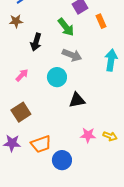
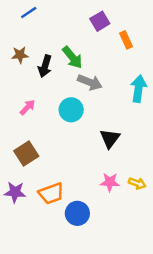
brown star: (16, 21) -> (20, 55), moved
green arrow: (66, 27) -> (72, 57), moved
black triangle: (77, 100) -> (110, 138), moved, turned -42

